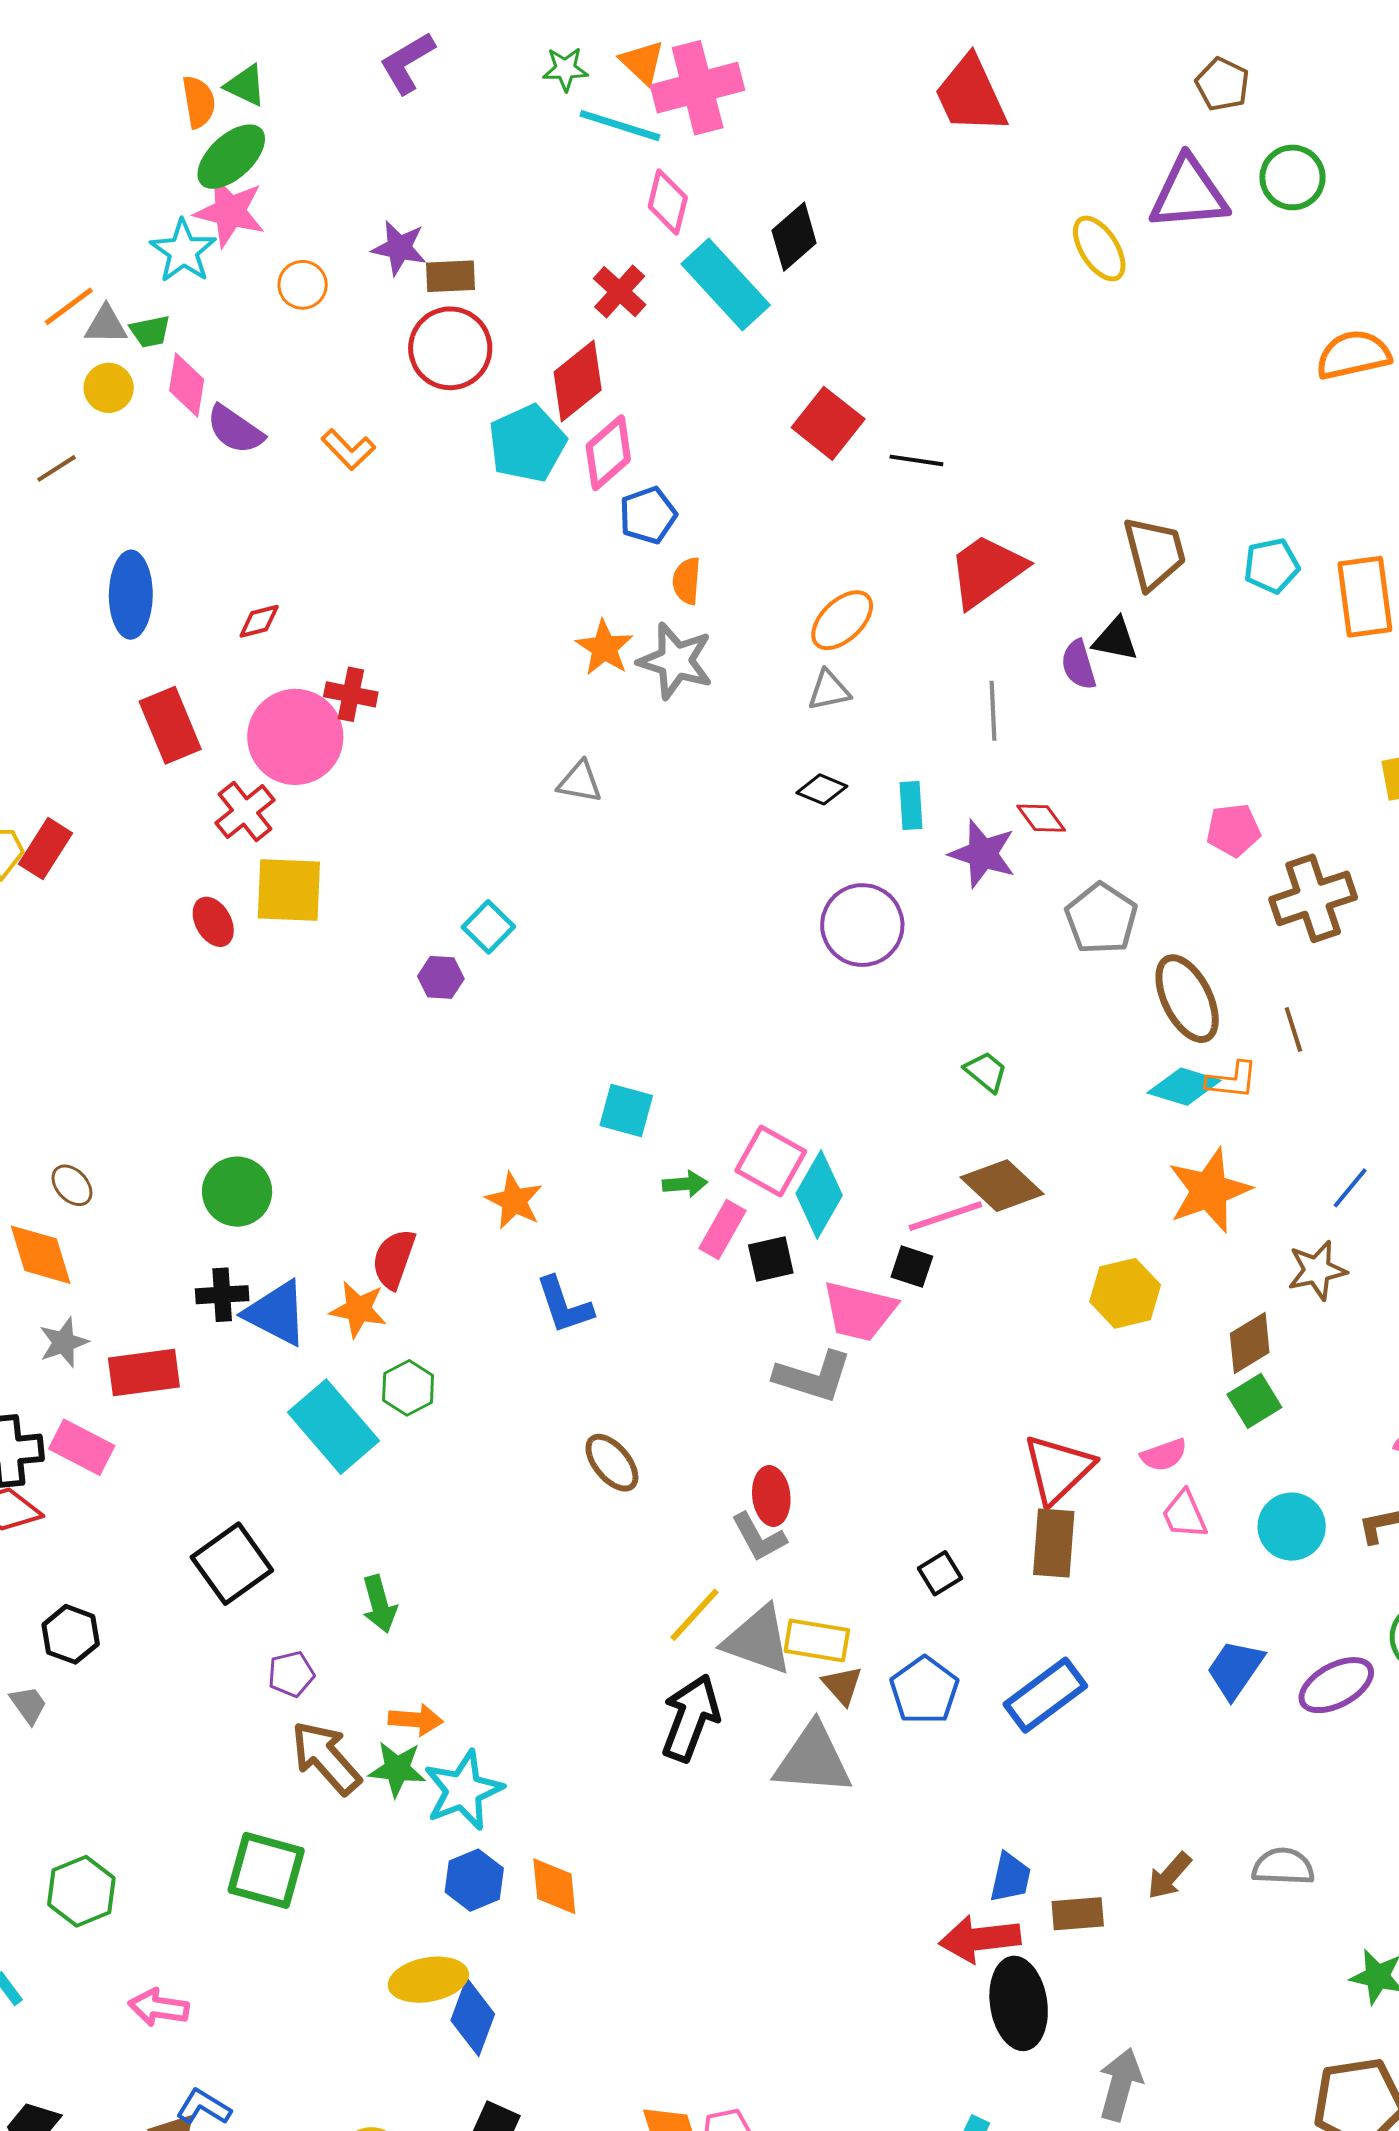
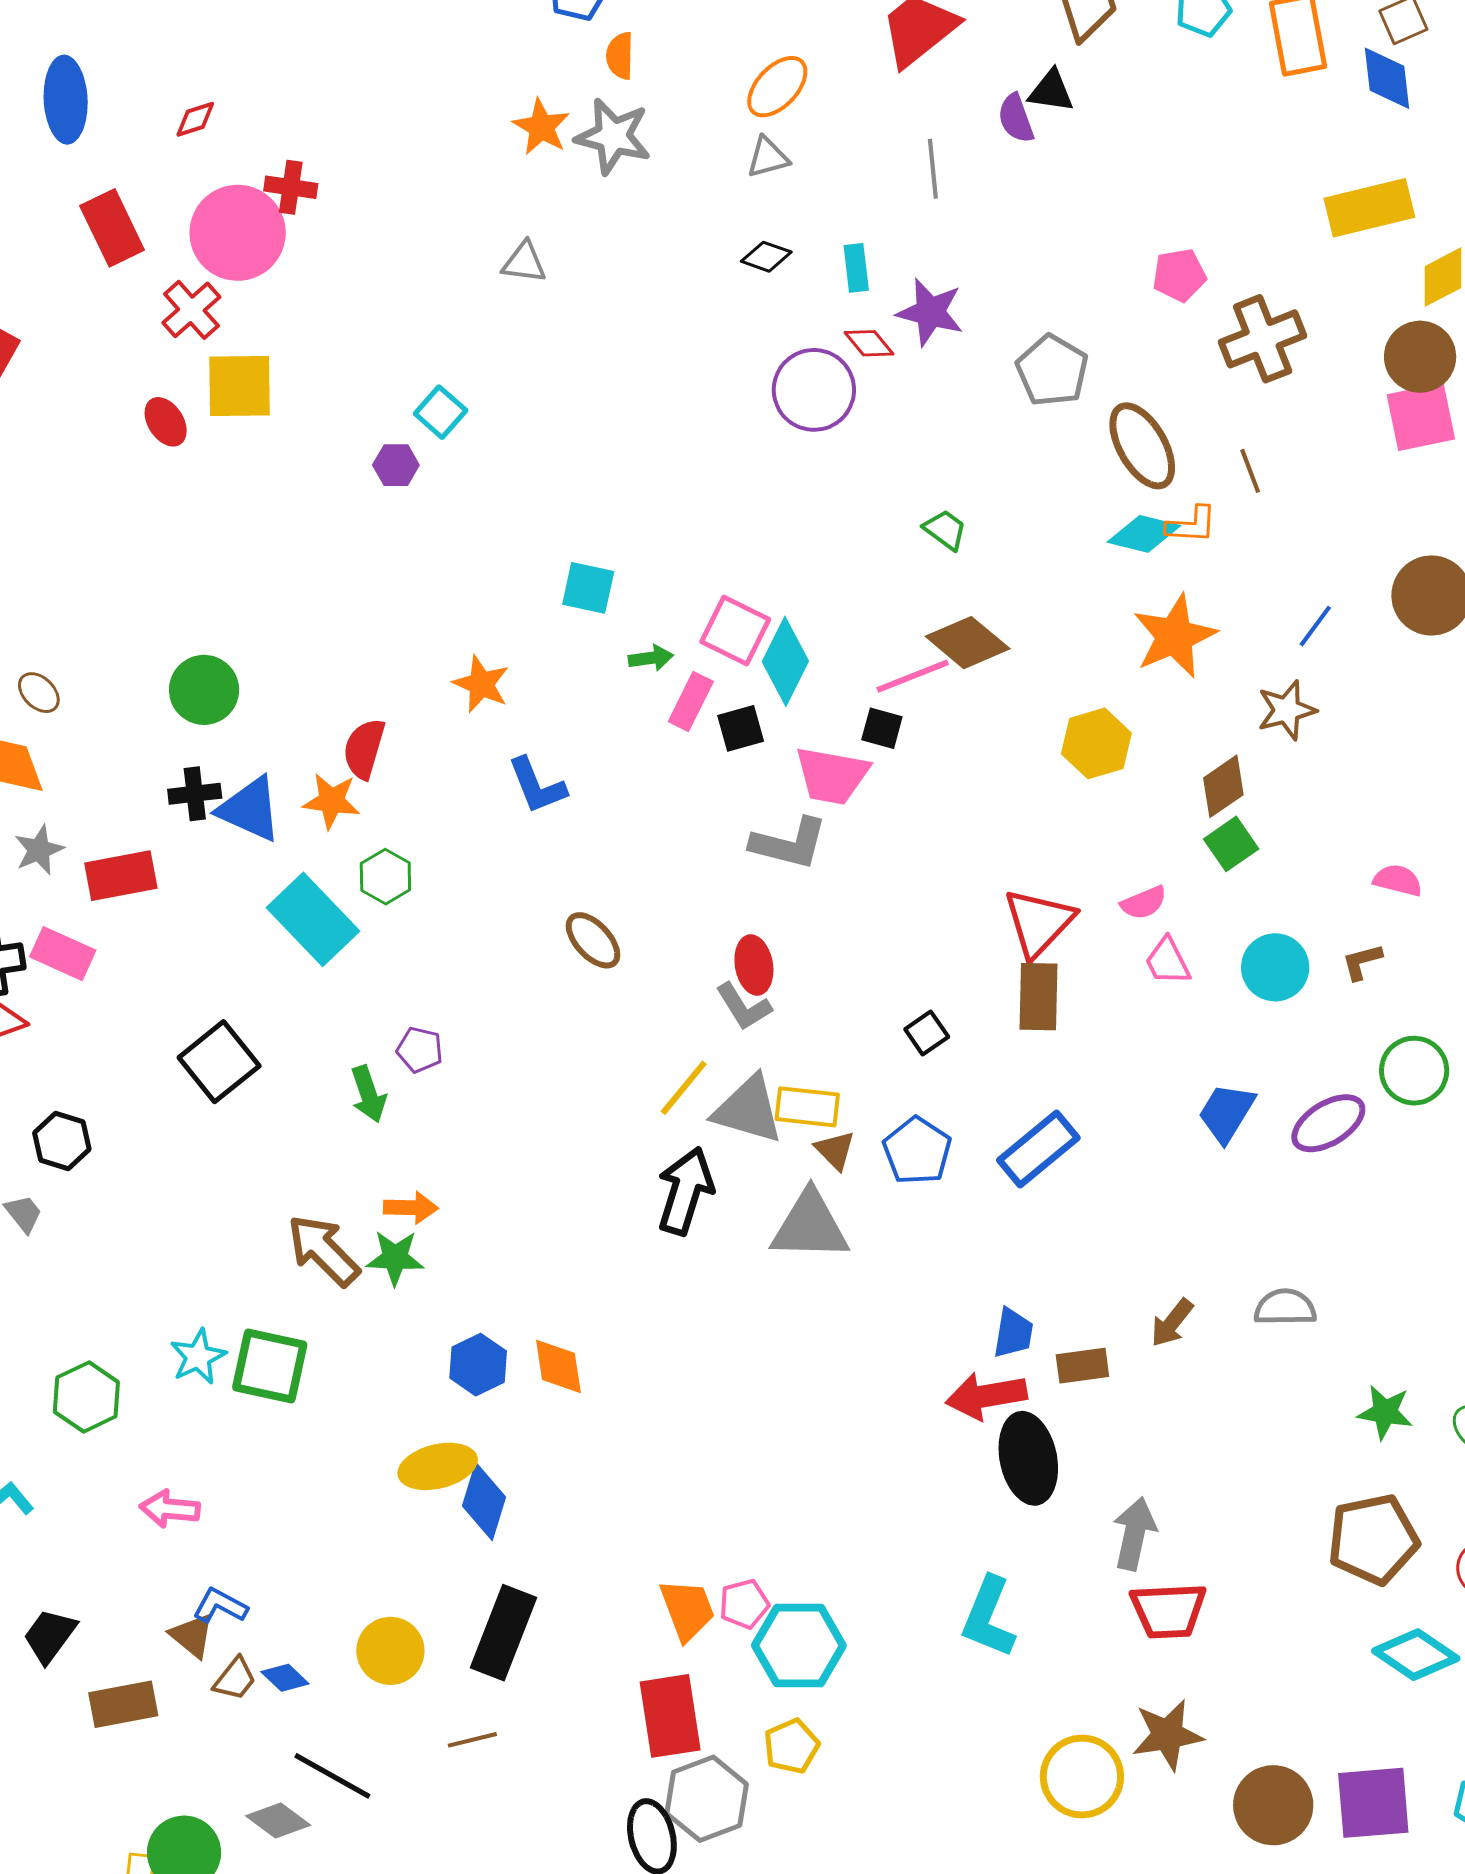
red diamond: (1041, 818) -> (869, 343), moved
purple pentagon: (291, 1674) -> (420, 1050), moved, turned 30
cyan star: (463, 1790) -> (198, 1357), moved, size x0.7

